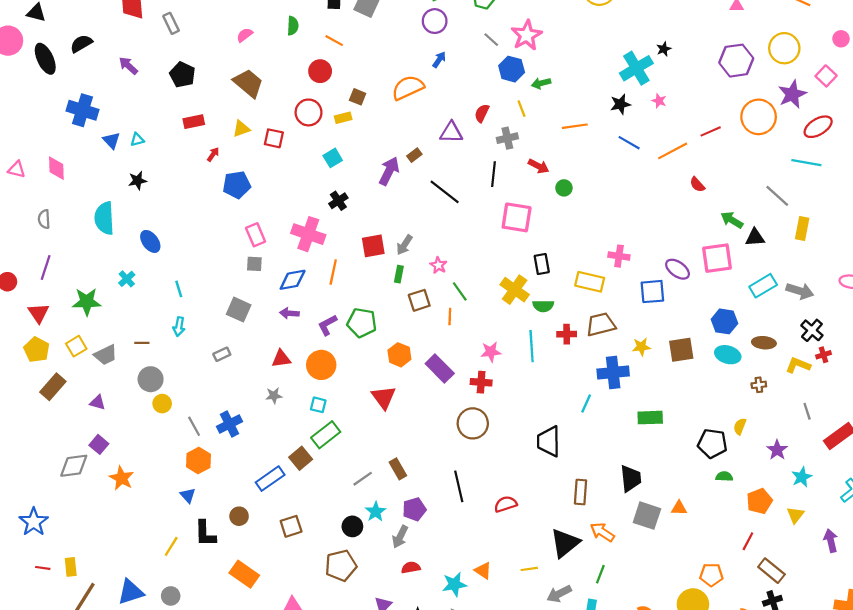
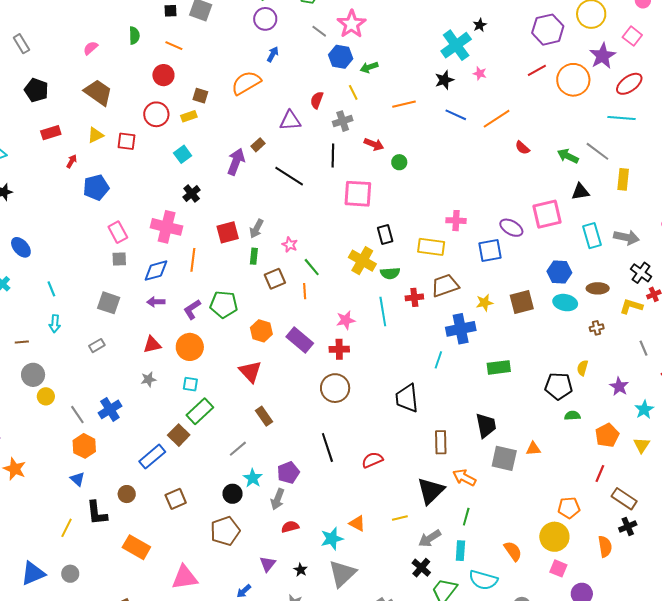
red line: (711, 131) -> (537, 70), moved
green arrow: (732, 220) -> (568, 156), moved
cyan rectangle: (763, 286) -> (592, 236), turned -70
brown rectangle: (398, 469) -> (264, 416), moved

